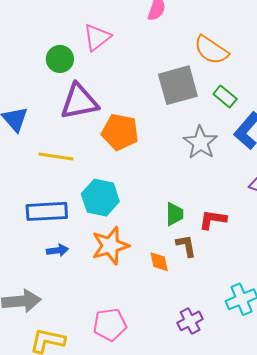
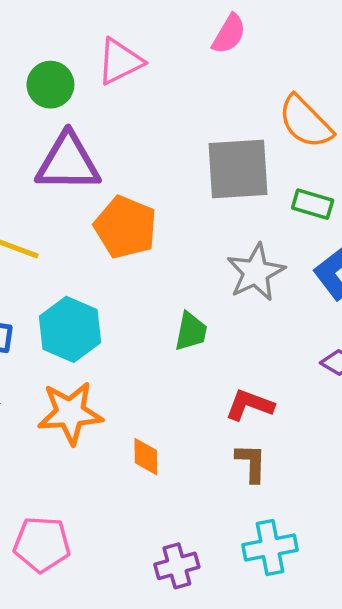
green rectangle: (225, 97) -> (313, 204), turned -35
green trapezoid: (174, 214) -> (191, 332), moved
brown L-shape: (186, 246) -> (251, 463), moved

